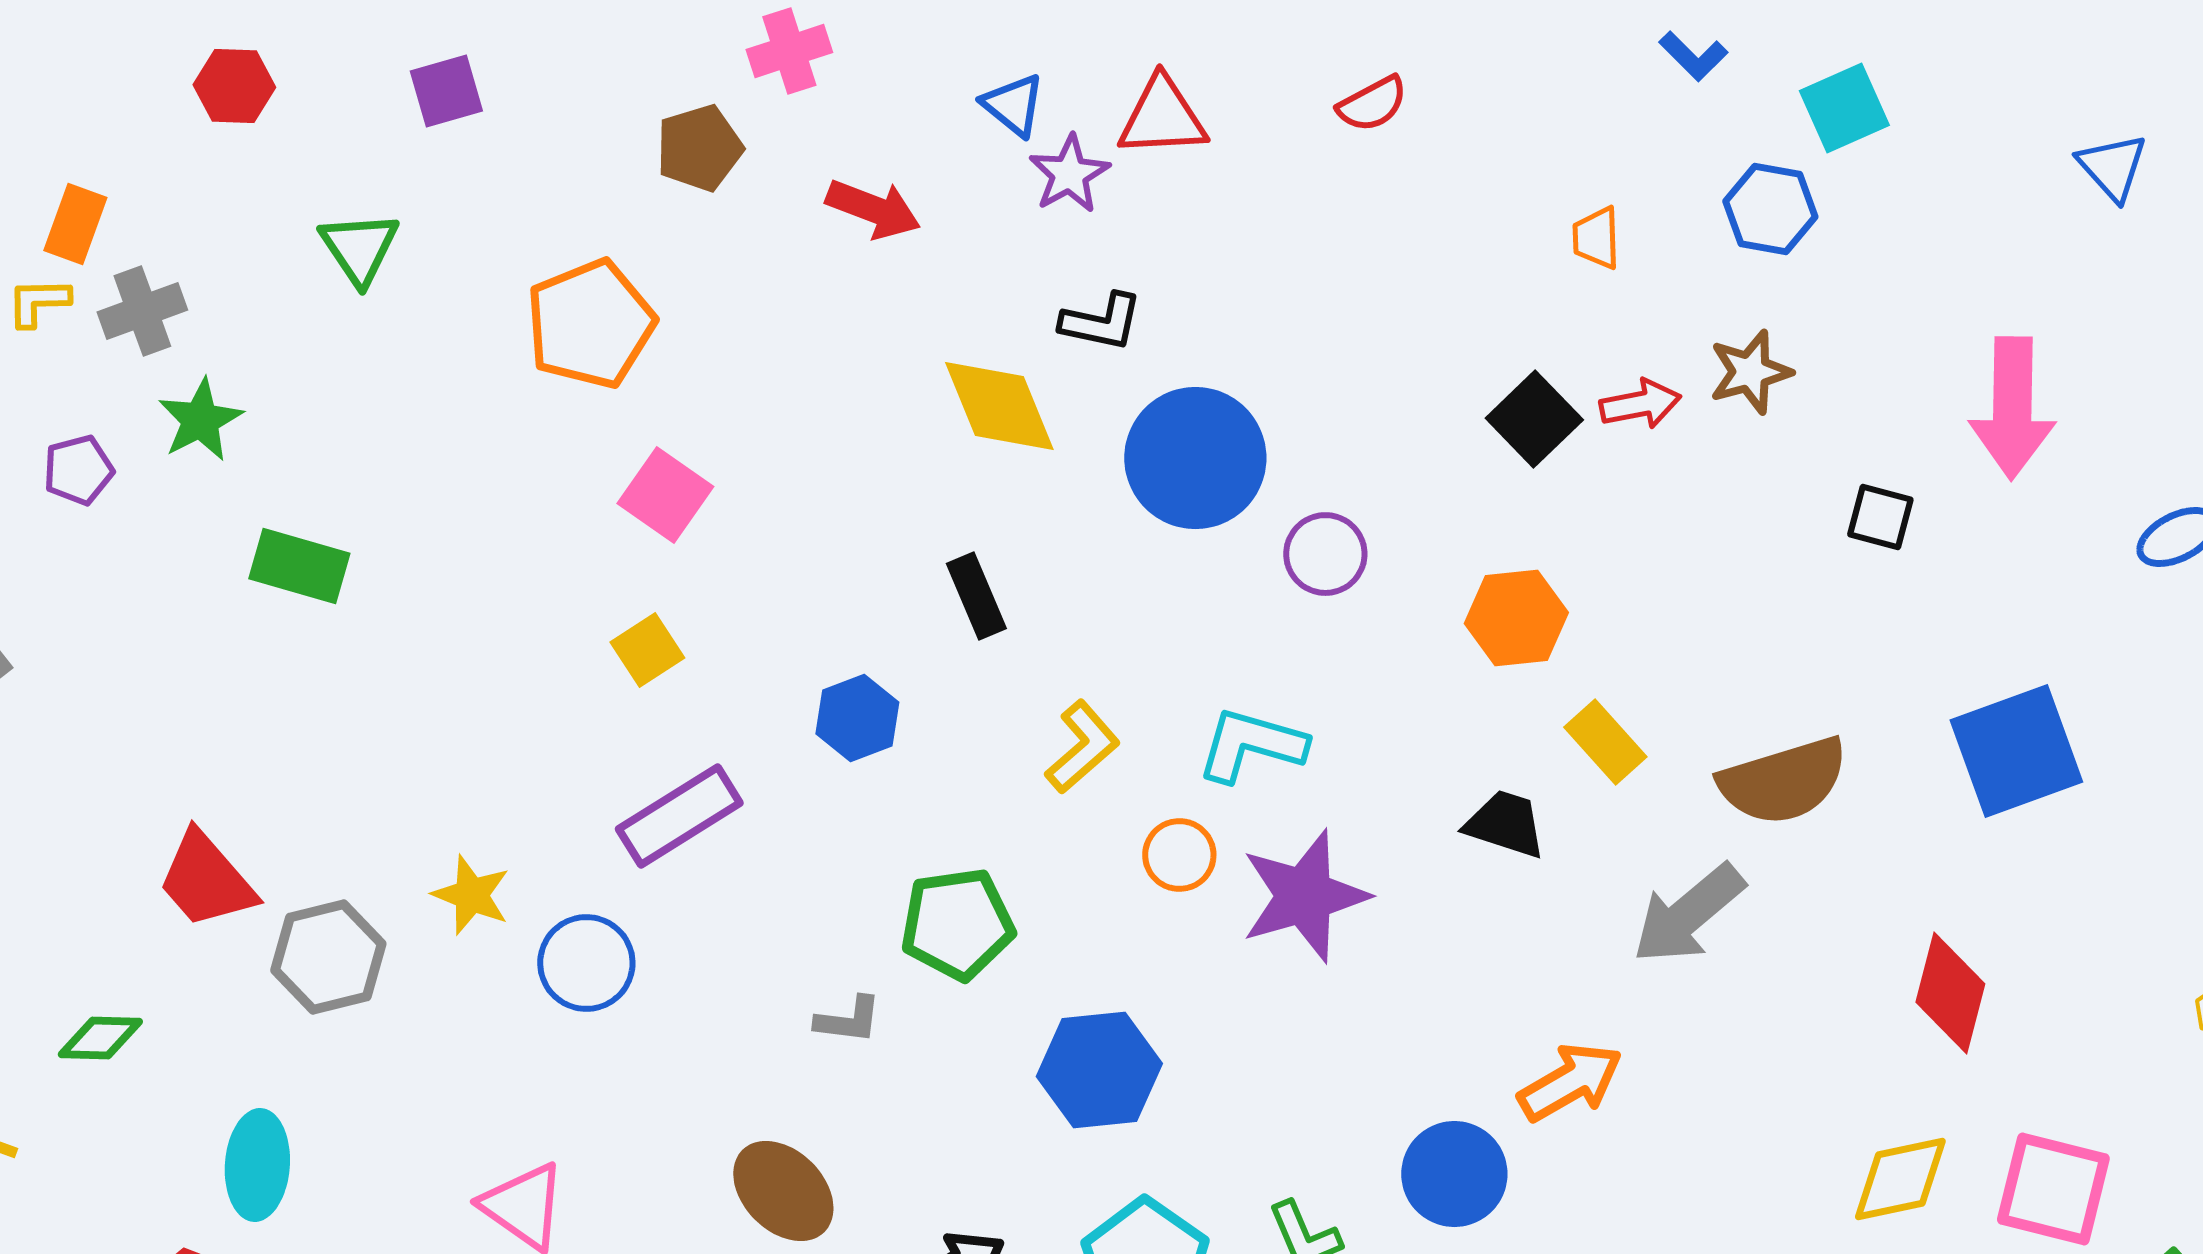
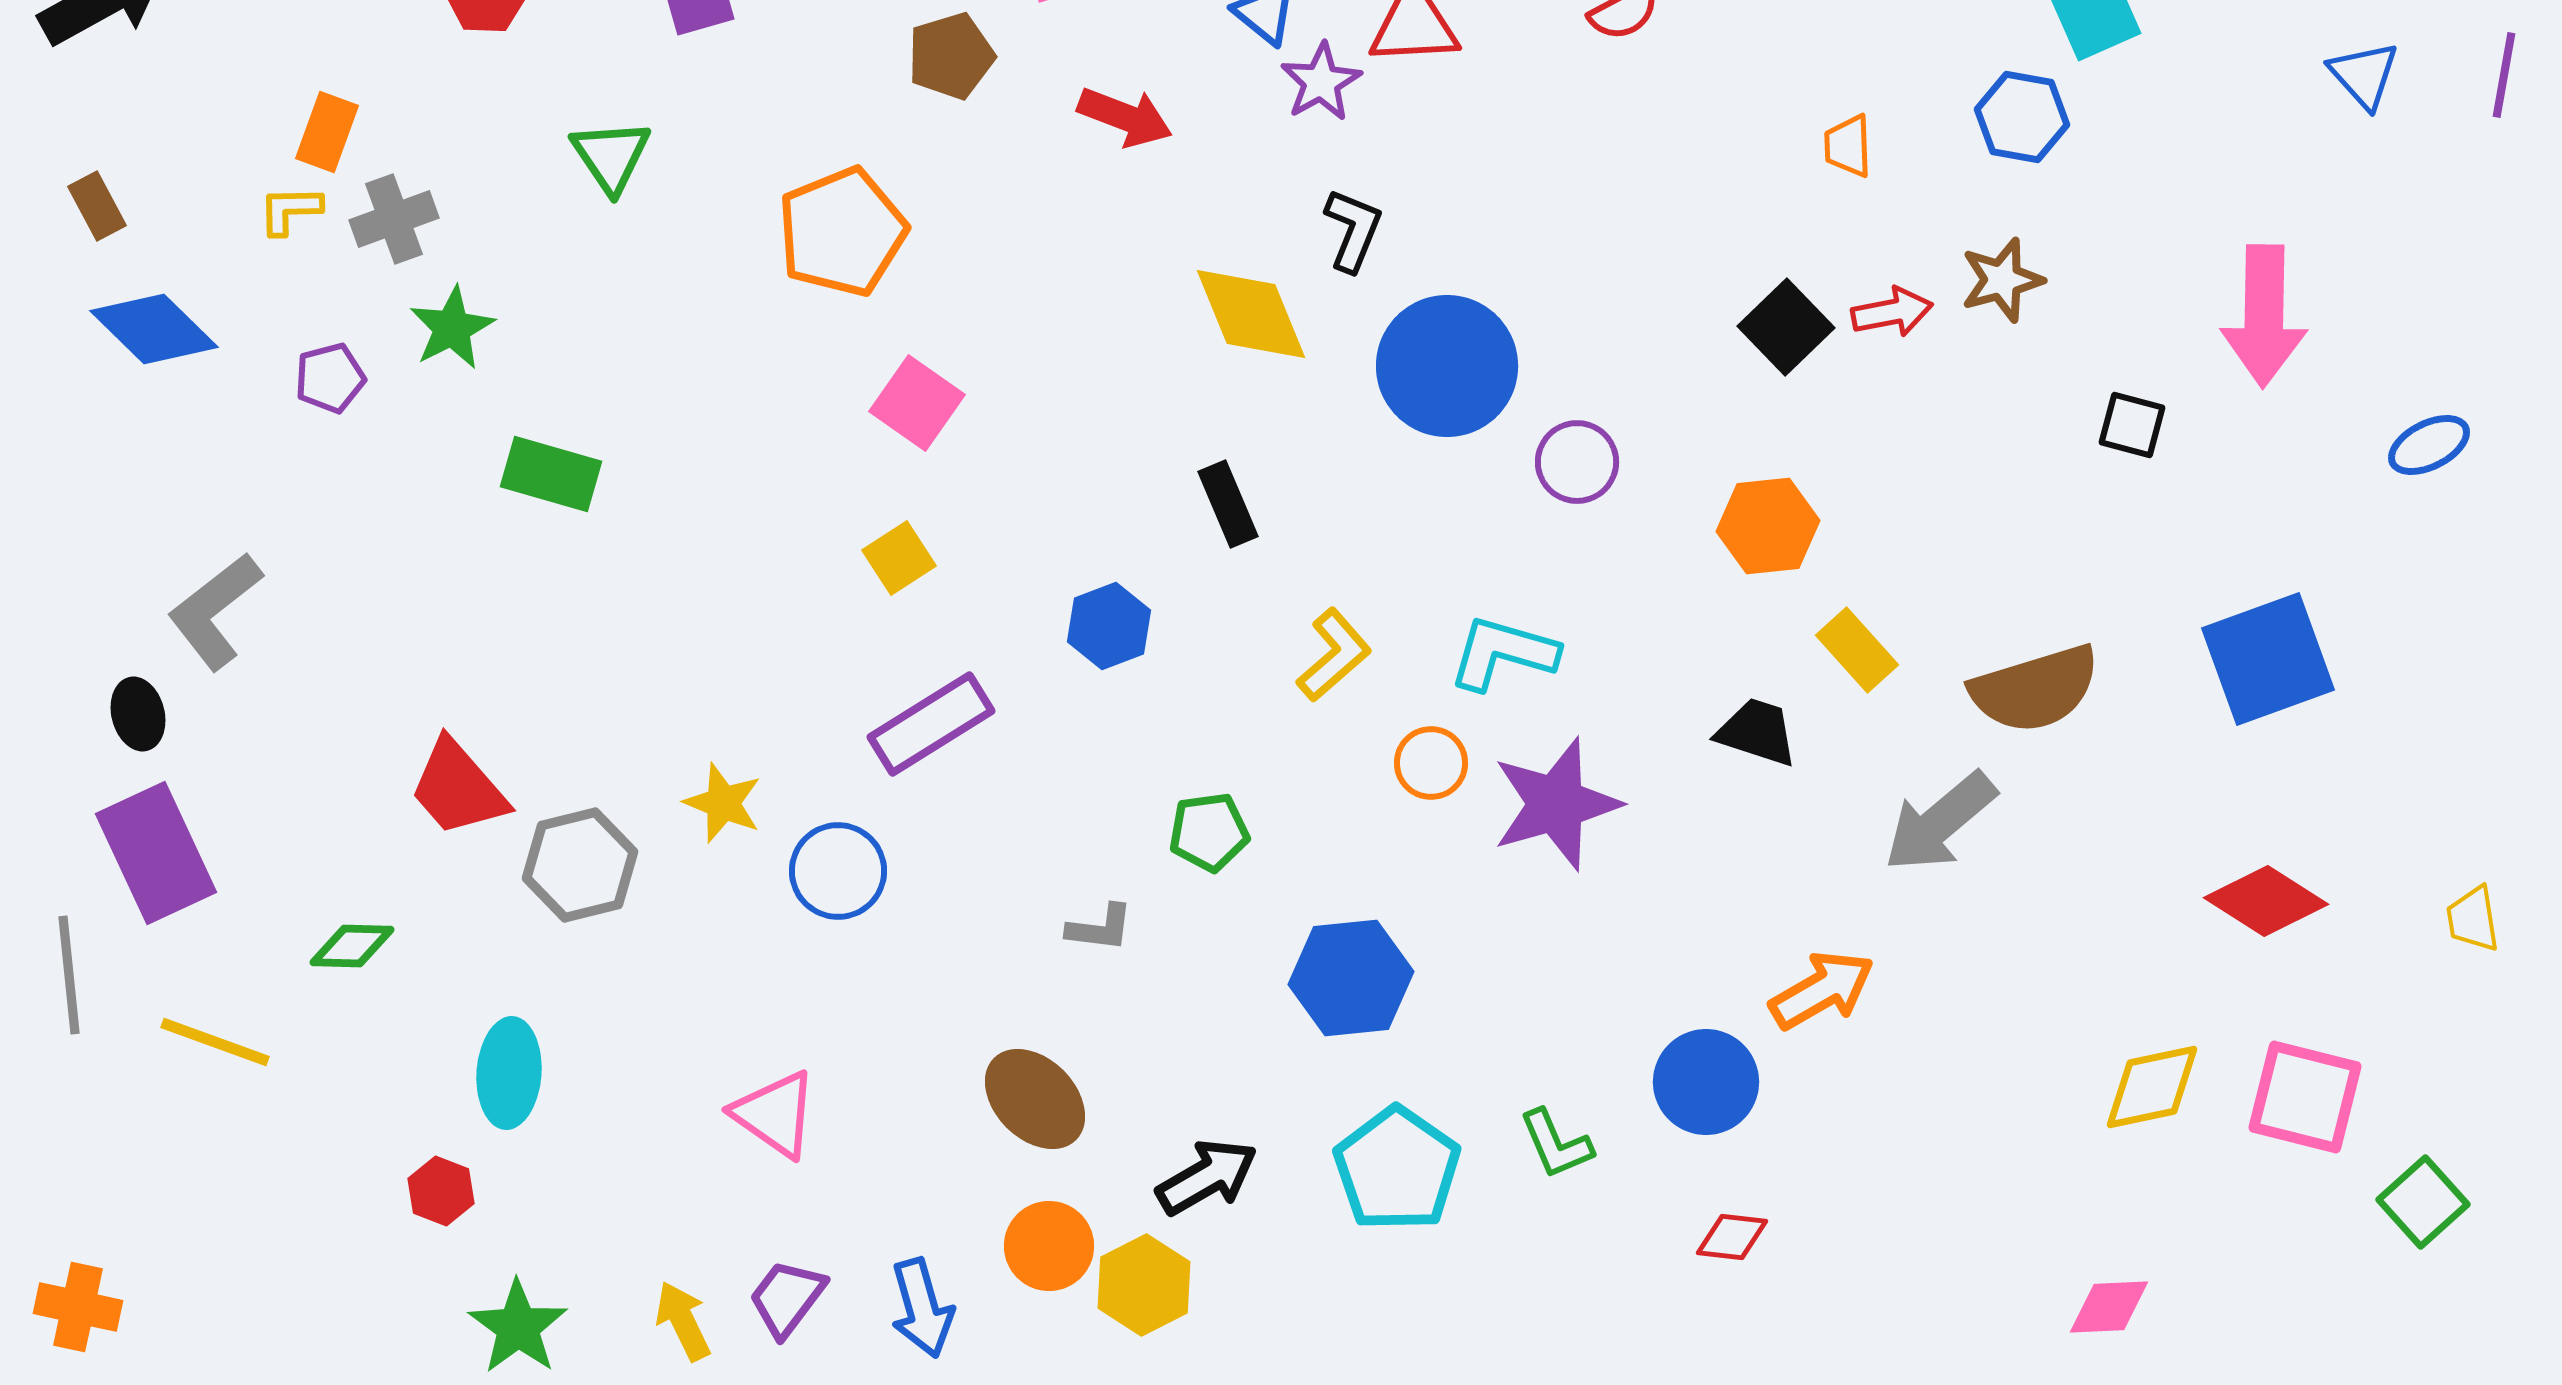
black L-shape: (1101, 322) -> (1353, 230), turned -80
green pentagon: (957, 924) -> (1209, 832), size x0.7
red diamond: (1950, 993) -> (2266, 901), moved, turned -72

